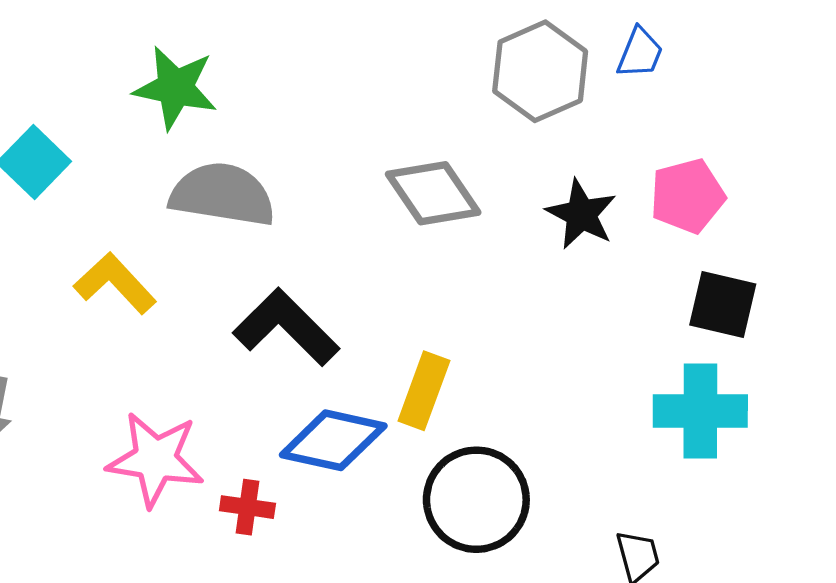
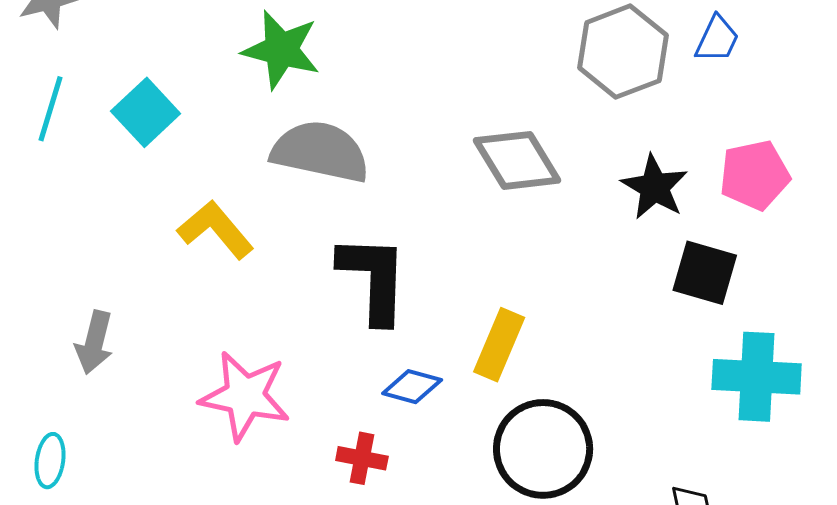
black square: (723, 305) -> (705, 273), moved
black L-shape: (286, 327) -> (373, 279), turned 44
blue diamond: (333, 440) -> (412, 387), size x0.6
red cross: (247, 507) -> (362, 458), moved

